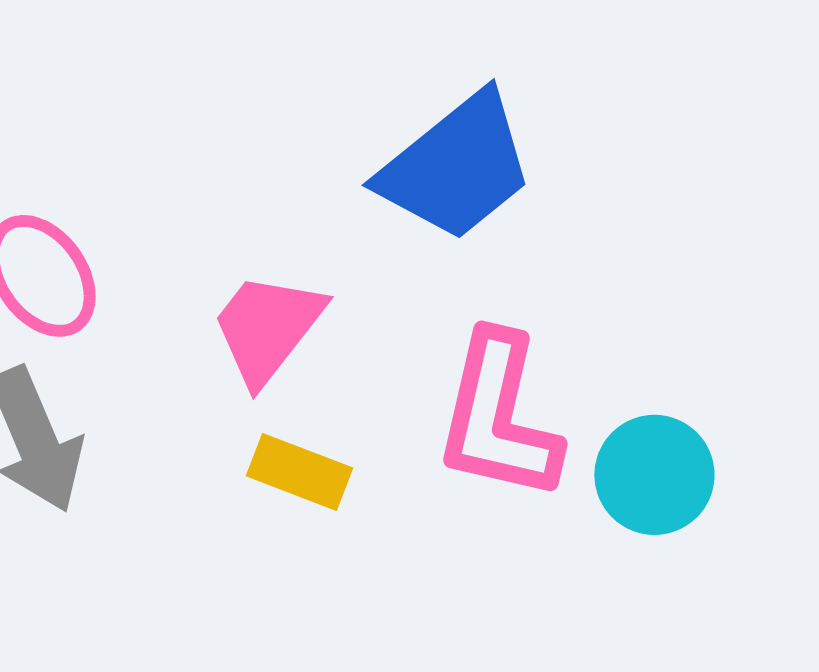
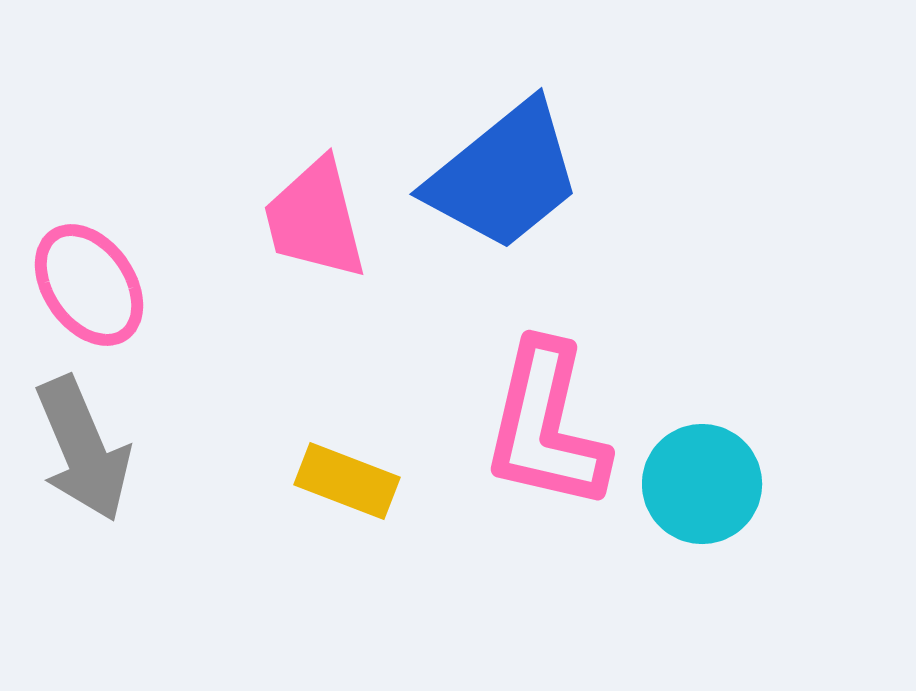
pink trapezoid: (267, 328) -> (315, 219), moved, turned -52

